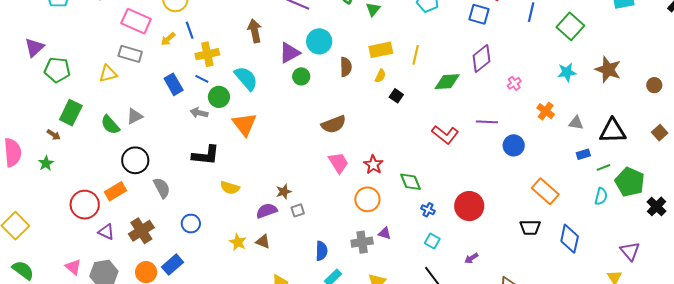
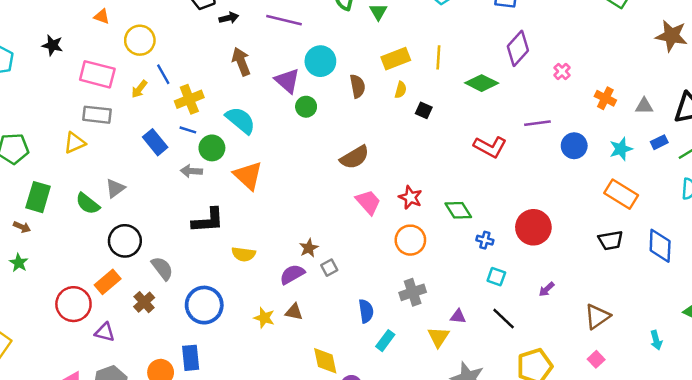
purple triangle: (290, 53) -> (287, 81), turned -40
cyan star: (567, 72) -> (621, 149), moved
green diamond: (447, 82) -> (482, 83), turned 40
blue circle: (191, 224) -> (204, 305), size x1.6
brown cross: (141, 231) -> (144, 302), moved, size x0.7
purple triangle: (385, 233) -> (458, 316), moved
blue rectangle: (173, 265) -> (191, 358), turned -45

